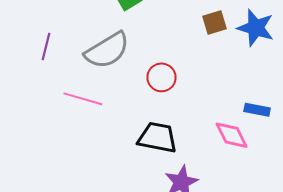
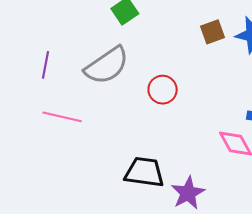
pink line: (83, 99) -> (62, 117), moved
black trapezoid: (158, 137) -> (144, 172), moved

